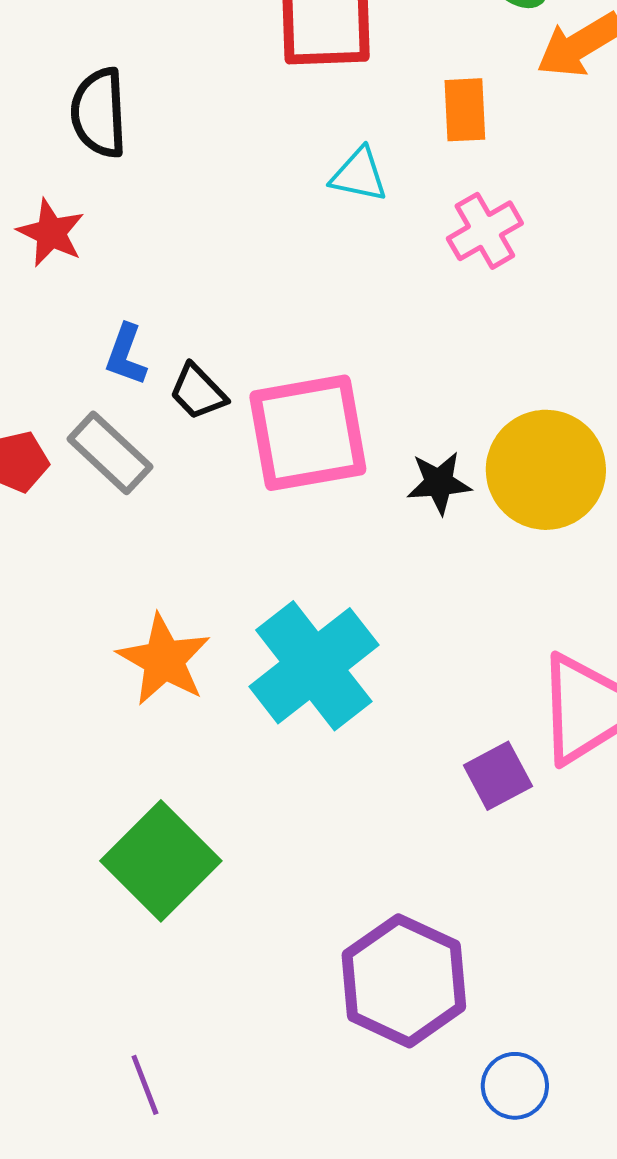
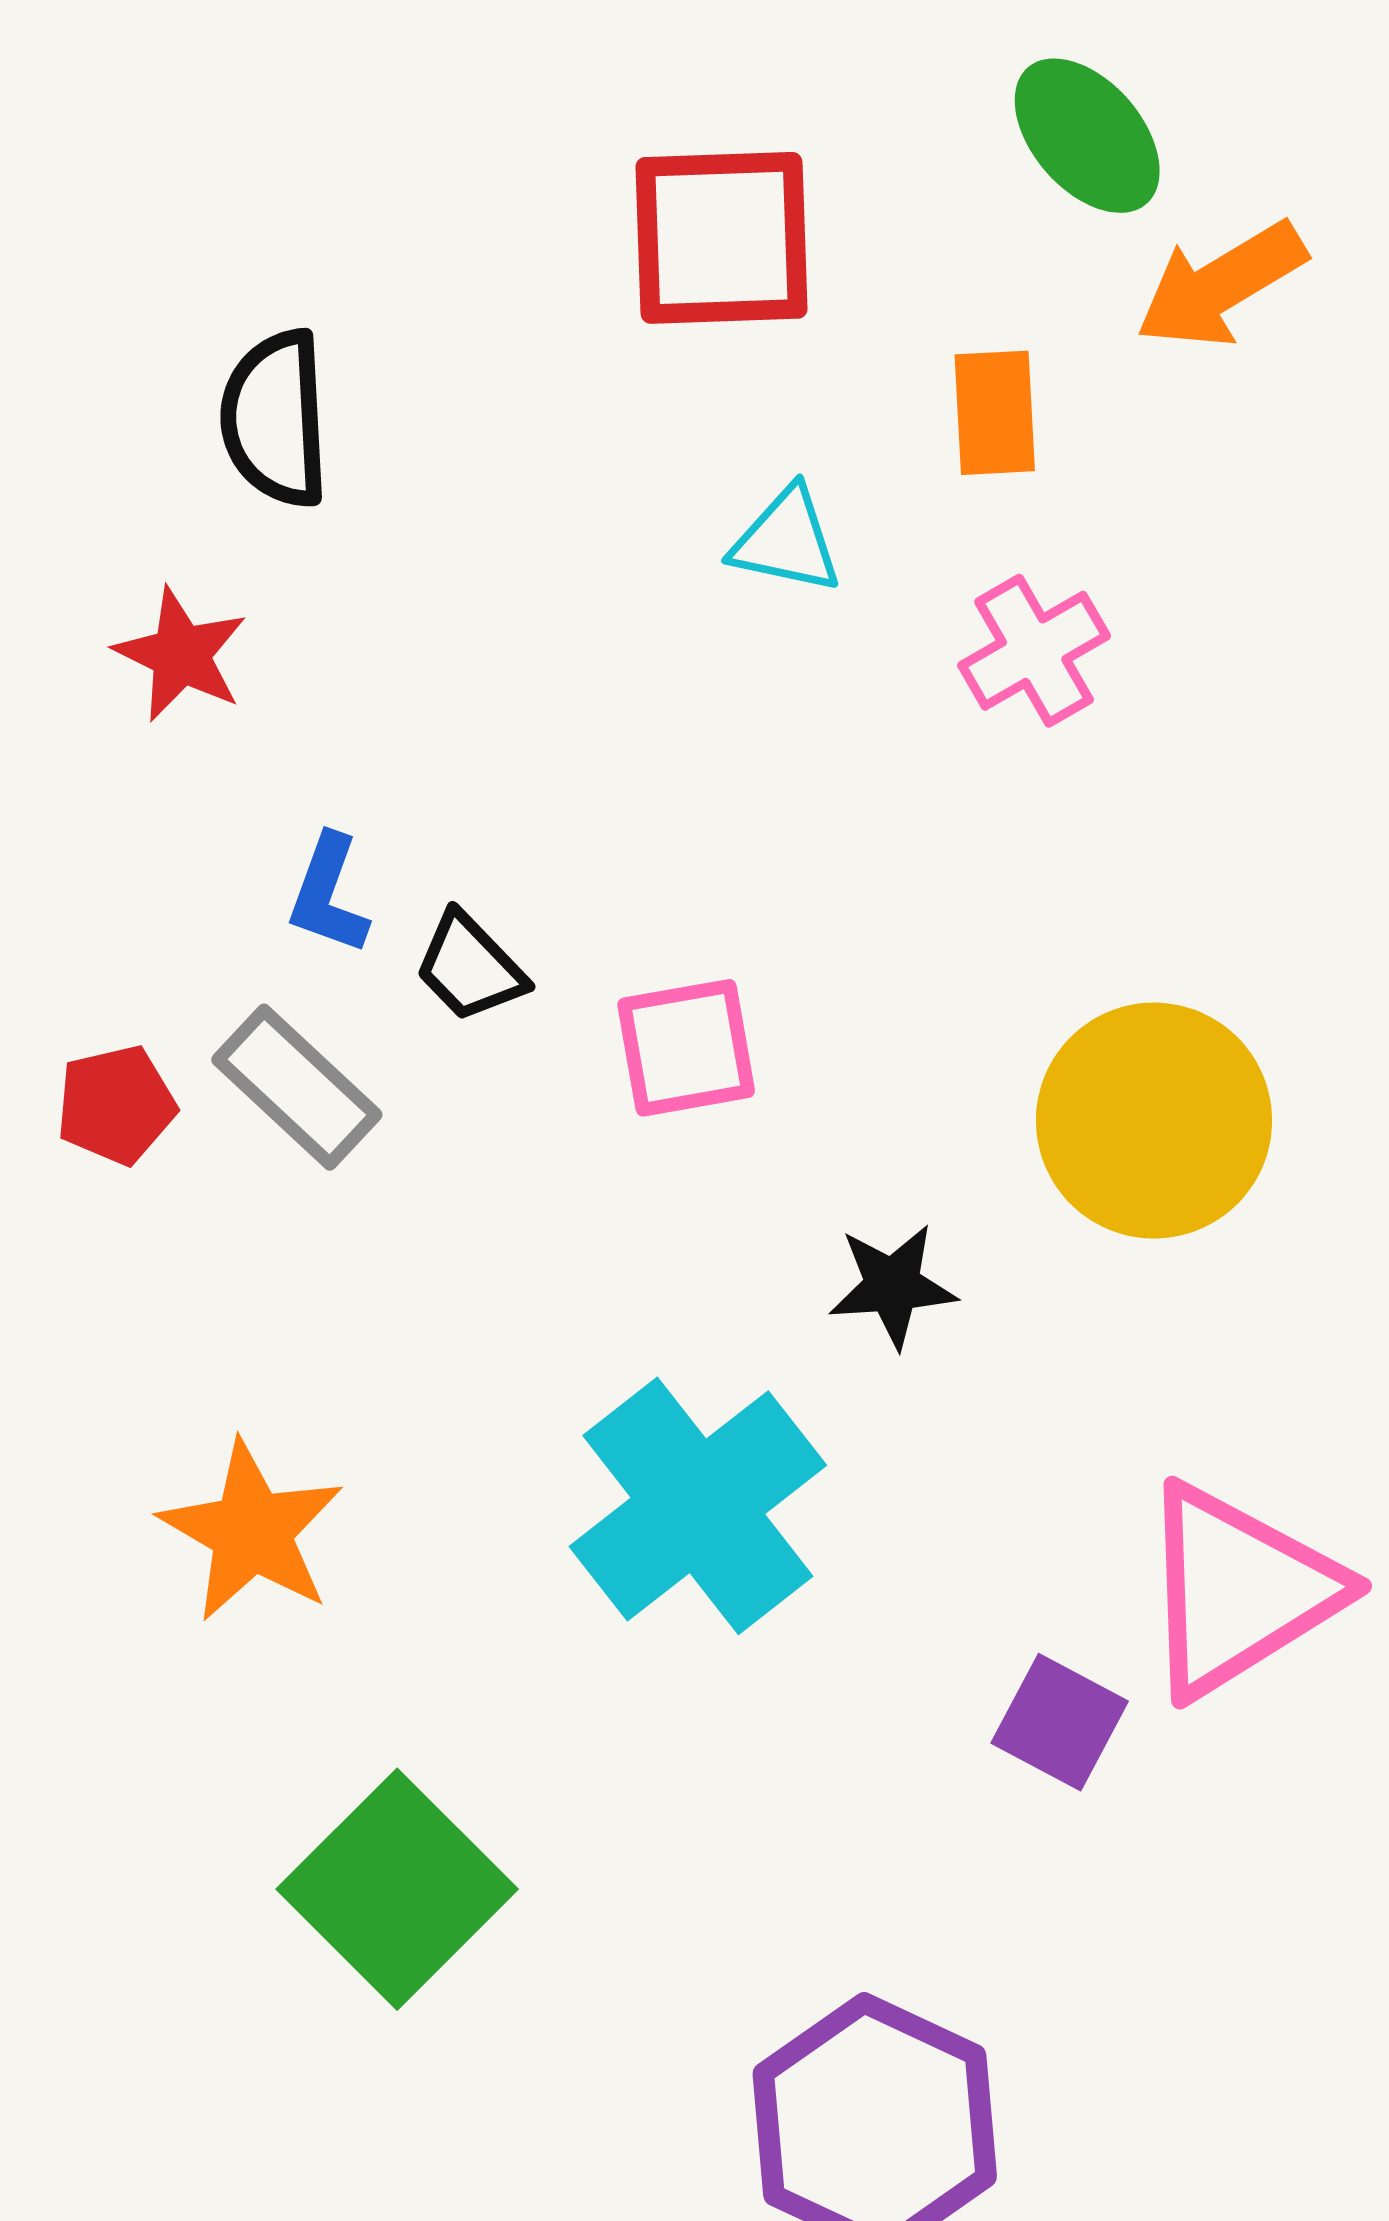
pink square: (308, 433) -> (686, 1048), size x0.6
black star: (439, 483) -> (893, 1286), moved
orange star: (164, 660) -> (252, 1531), moved
purple square: (498, 776) -> (1060, 1722), turned -34

